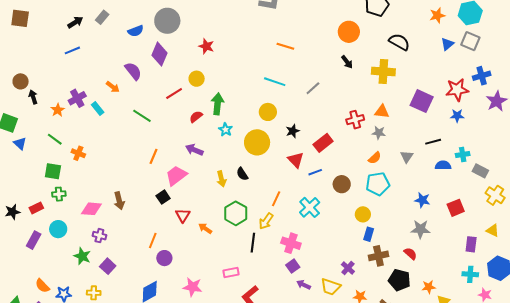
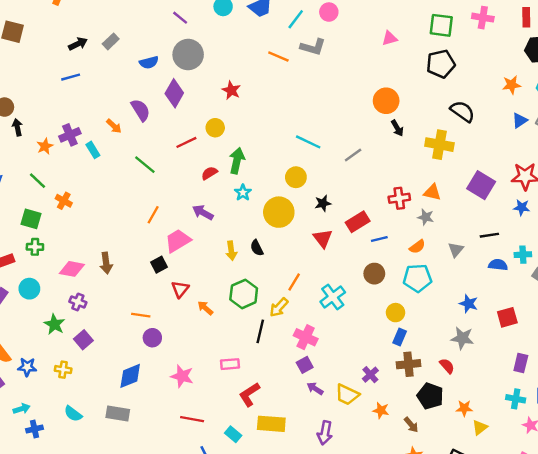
orange circle: (349, 32) -> (386, 101), moved
orange line: (285, 46) -> (278, 56), moved
blue line: (315, 172) -> (379, 239), moved
orange line: (153, 240) -> (141, 315), turned 70

